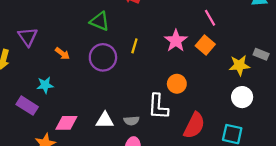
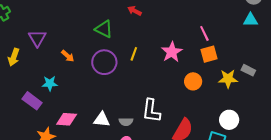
orange square: (205, 45) -> (209, 54), moved, turned 30
orange circle: (177, 84) -> (193, 81), moved
white circle: (242, 97) -> (229, 120), moved

